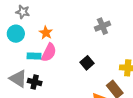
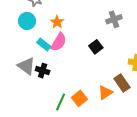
cyan rectangle: (34, 56) -> (44, 44), turned 32
black square: (87, 63) -> (96, 47), moved

